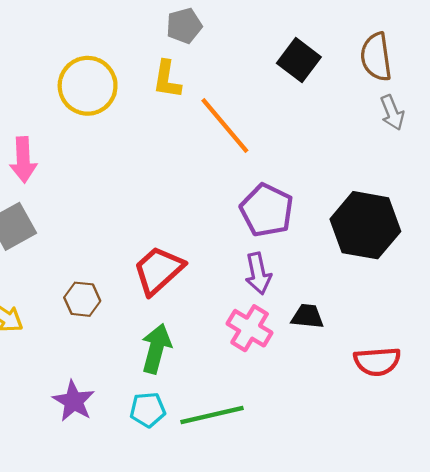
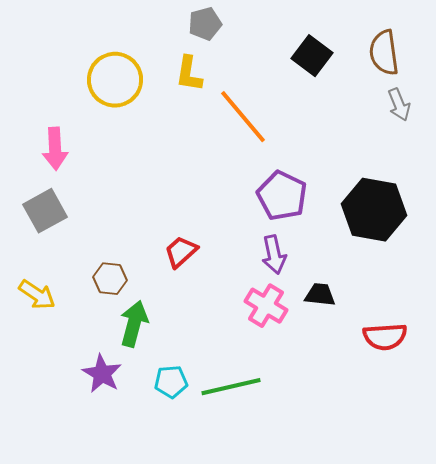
red trapezoid: (158, 270) -> (181, 252), size x0.7
green arrow: (156, 349) -> (134, 324), moved

